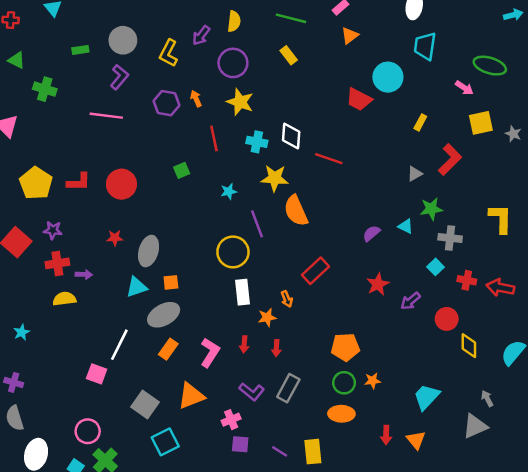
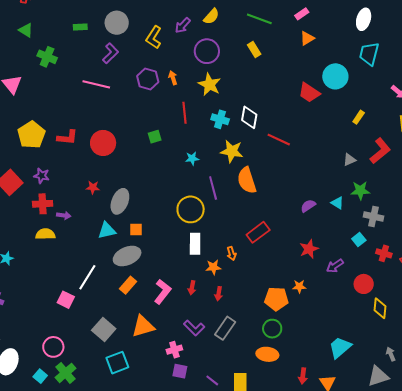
yellow semicircle: (234, 21) -> (211, 16), turned 30
orange star: (373, 381) -> (299, 286), moved

